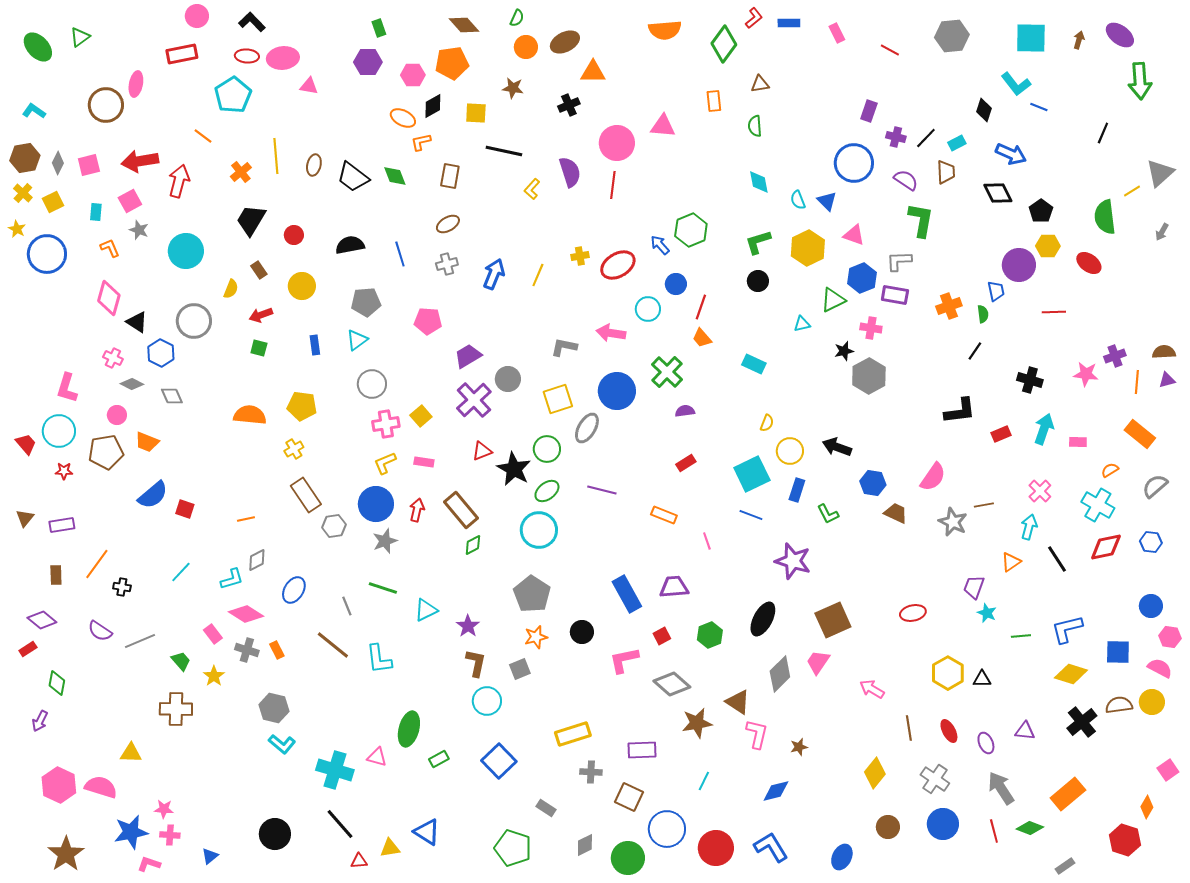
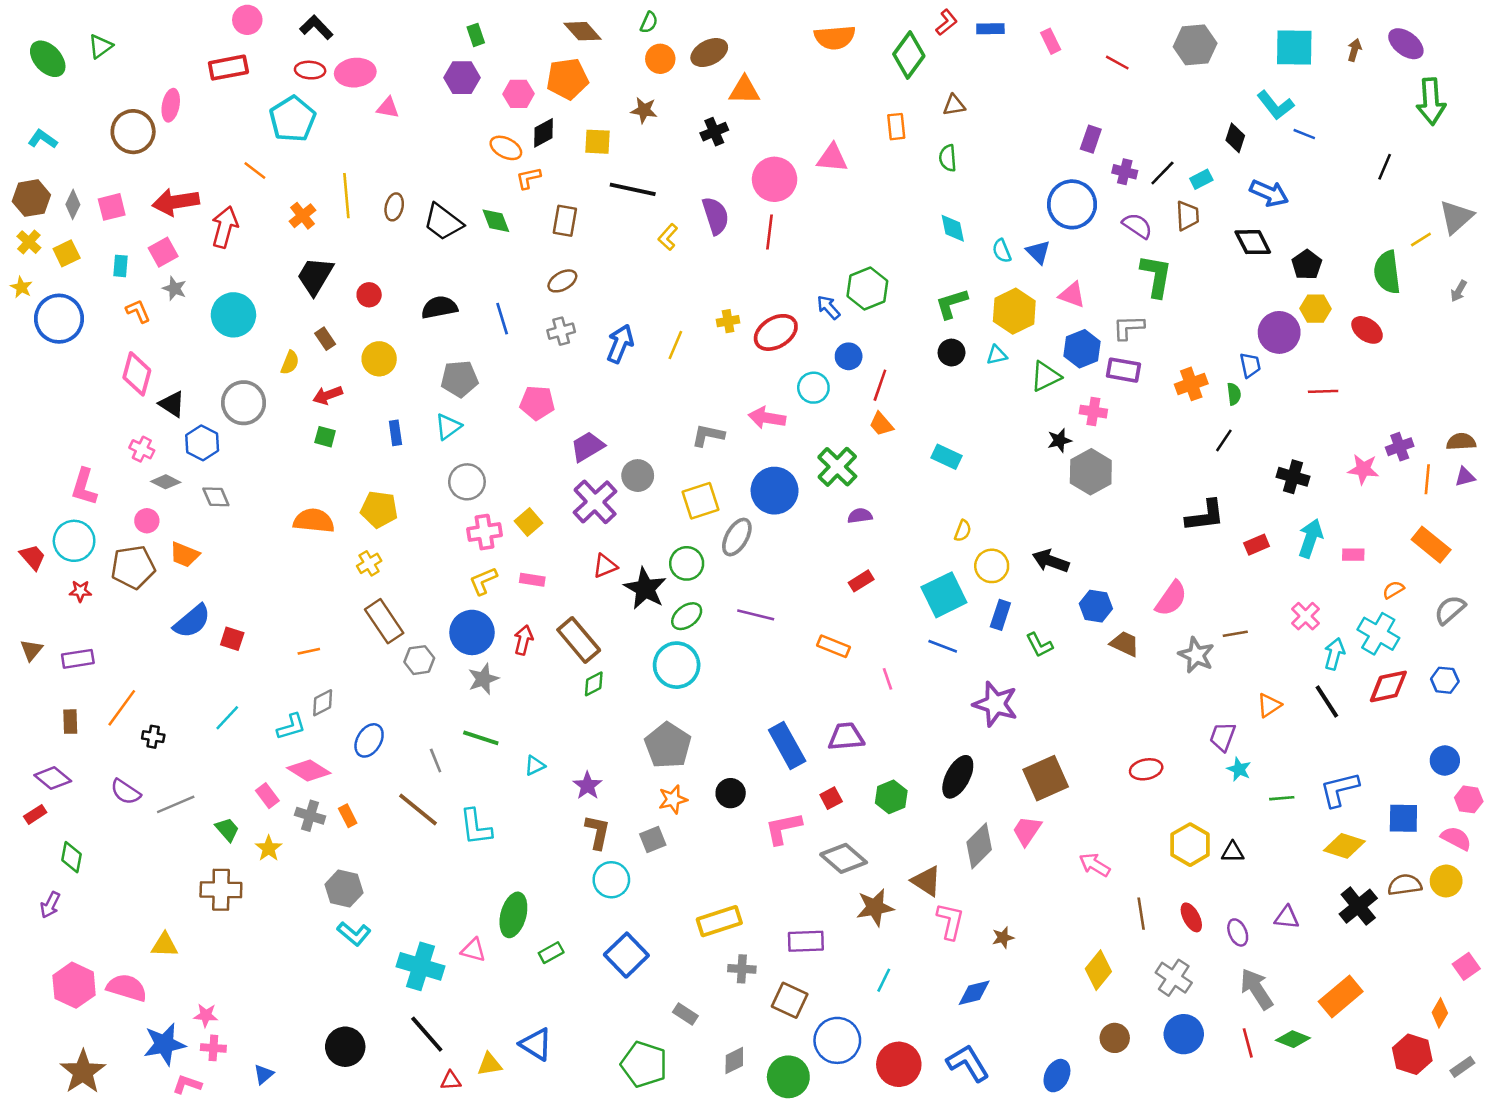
cyan triangle: (802, 324) -> (997, 355), moved
cyan arrow: (1029, 527) -> (1334, 654), moved
cyan triangle: (426, 610) -> (535, 766), size x0.7
gray rectangle: (1065, 866) -> (1462, 1067), moved

